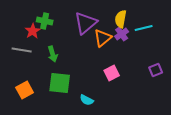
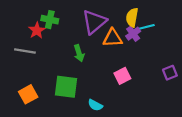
cyan line: (144, 28) -> (145, 27), moved
orange triangle: (103, 38) -> (113, 38), turned 36
green arrow: (53, 54) -> (79, 53), moved

